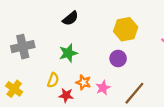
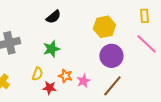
purple circle: (118, 59) -> (111, 56), moved, size x1.5

